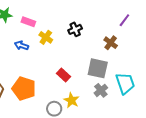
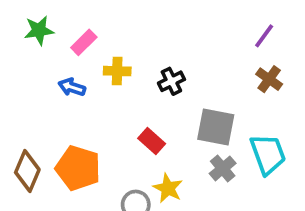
pink rectangle: (28, 22) -> (84, 42), turned -64
black cross: (75, 29) -> (171, 81), moved
yellow cross: (46, 37) -> (117, 71), turned -32
brown cross: (111, 43) -> (269, 79), moved

